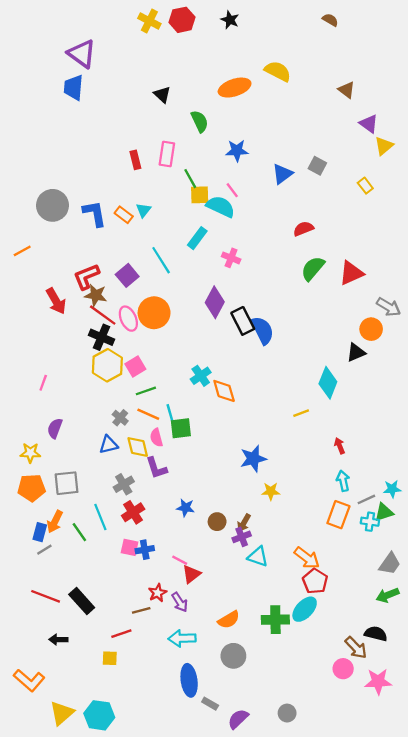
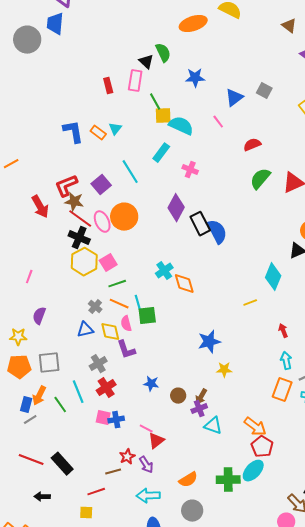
black triangle: (162, 95) -> (146, 62), moved
pink line: (232, 190) -> (218, 122), moved
gray circle: (53, 205) -> (27, 40), moved

